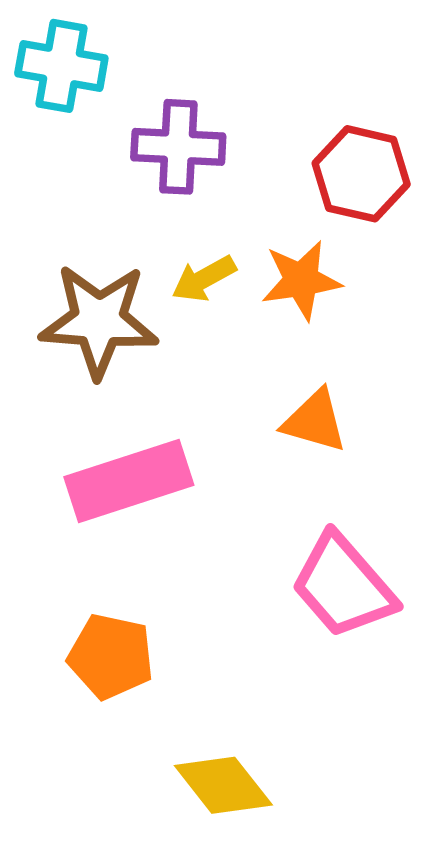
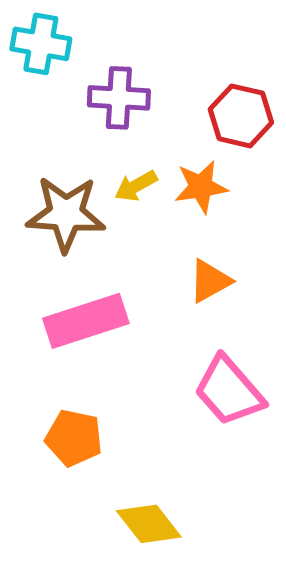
orange triangle: (315, 421) -> (210, 281), turned -45

